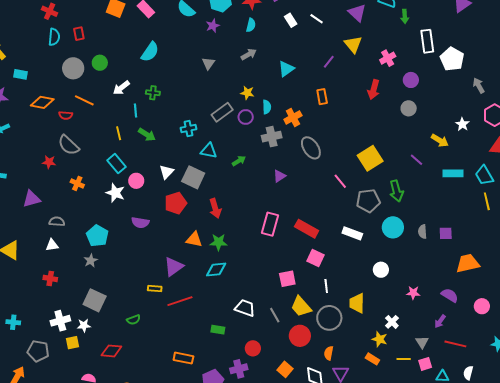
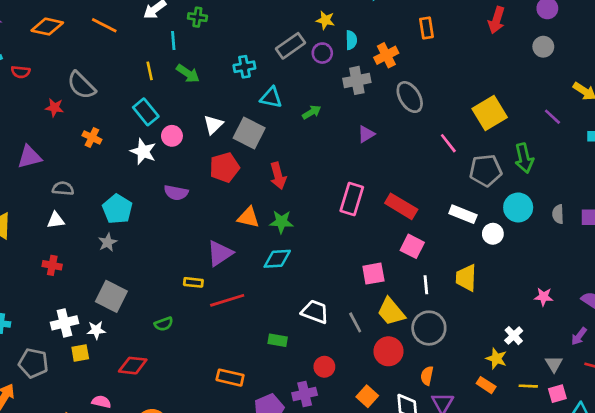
red semicircle: (66, 115) -> (21, 72), moved
white circle: (381, 270) -> (493, 234), moved
yellow trapezoid: (357, 303) -> (466, 278), moved

